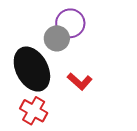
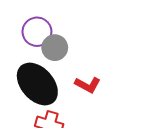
purple circle: (70, 23) -> (37, 32), moved

